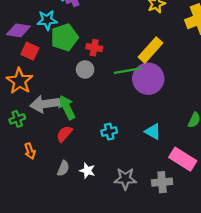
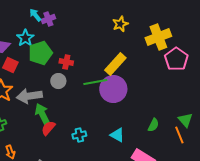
cyan star: (47, 20) -> (25, 38), turned -30
gray arrow: (45, 104) -> (29, 96), moved
red semicircle: (64, 134) -> (48, 128), moved

